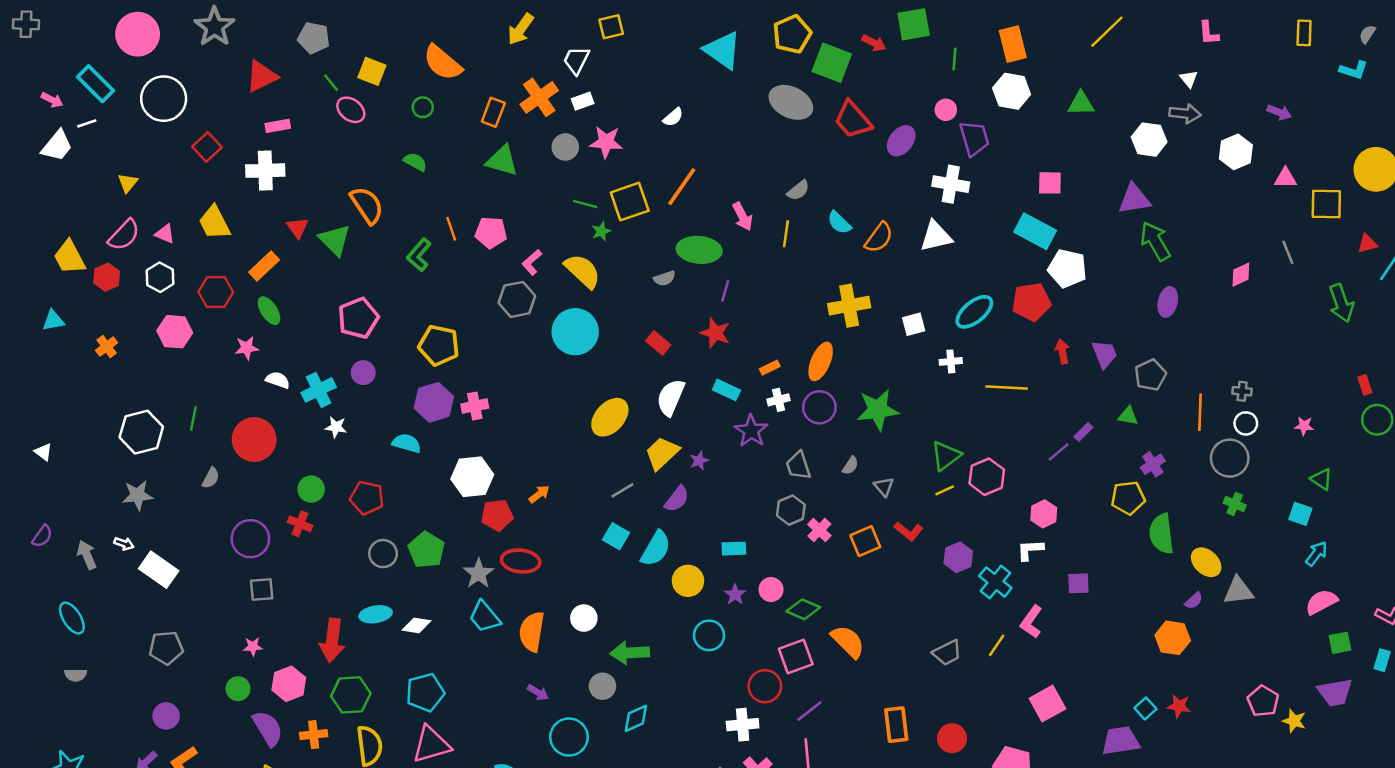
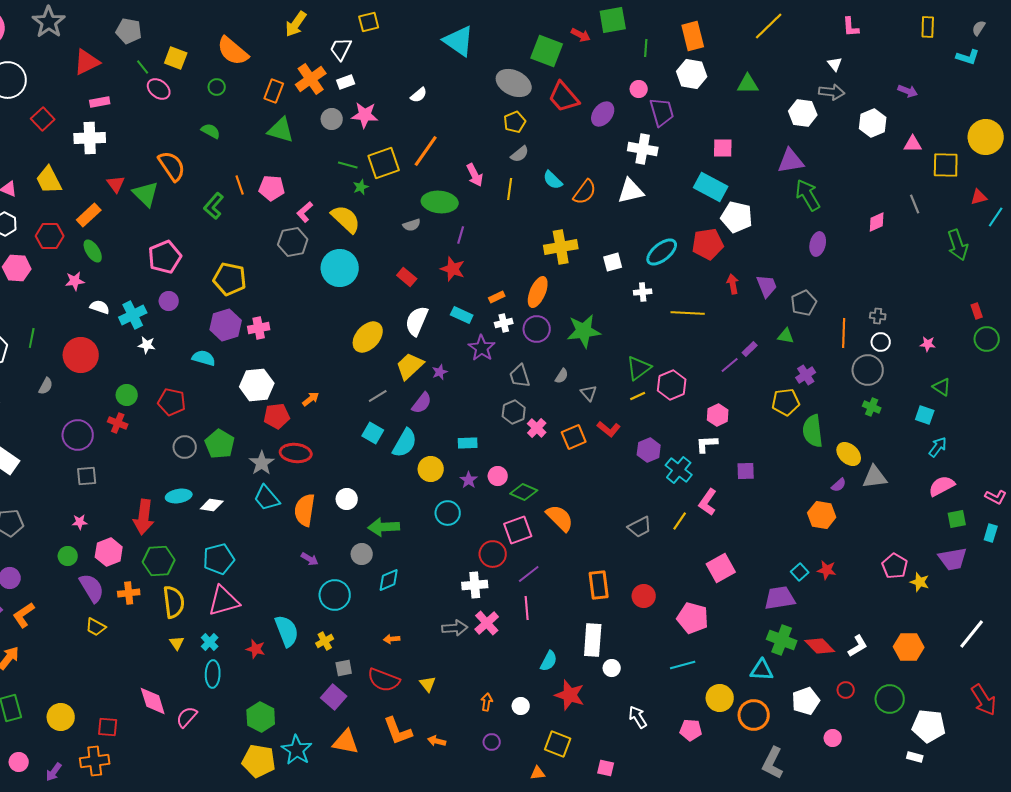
yellow pentagon: (792, 34) -> (515, 122), moved, size x0.7

